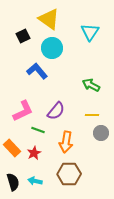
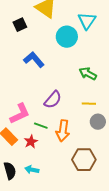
cyan circle: (52, 48) -> (67, 37), moved
pink L-shape: (23, 111) -> (20, 114), moved
green line: (38, 130) -> (41, 126), moved
brown hexagon: (69, 174) -> (84, 160), moved

